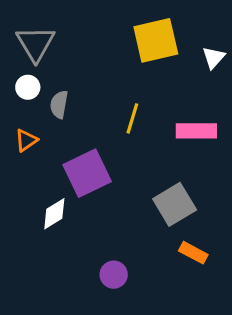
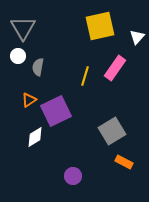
pink rectangle: (196, 131) -> (115, 68), moved, turned -55
orange triangle: (26, 140) -> (29, 100), moved

